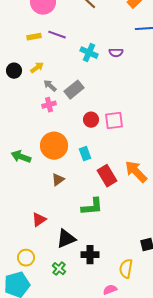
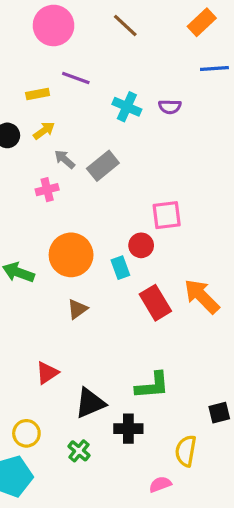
yellow rectangle: (34, 37) -> (38, 94), moved
pink cross: (49, 105) -> (47, 190), moved
red circle: (91, 120) -> (141, 245), moved
green L-shape: (92, 207) -> (152, 386), moved

